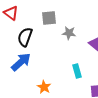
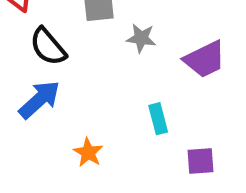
black semicircle: (25, 37) -> (48, 47), turned -60

